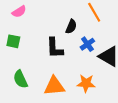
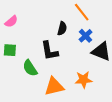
blue cross: (87, 44) -> (86, 36), moved
green semicircle: (20, 79) -> (30, 68), moved

